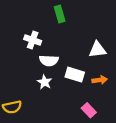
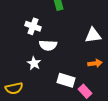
white rectangle: (75, 75) -> (66, 80), moved
white star: (45, 82) -> (34, 63), moved

